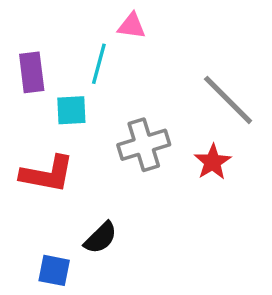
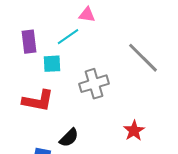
cyan line: (99, 64) -> (68, 37), turned 40
red star: (213, 162) -> (134, 131), moved

